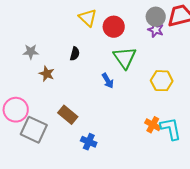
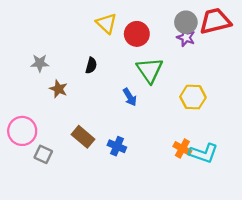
cyan L-shape: (171, 129) -> (203, 153), turned 120
gray square: (34, 130) -> (43, 154), size x0.6
blue cross: (89, 142) -> (117, 146), moved

